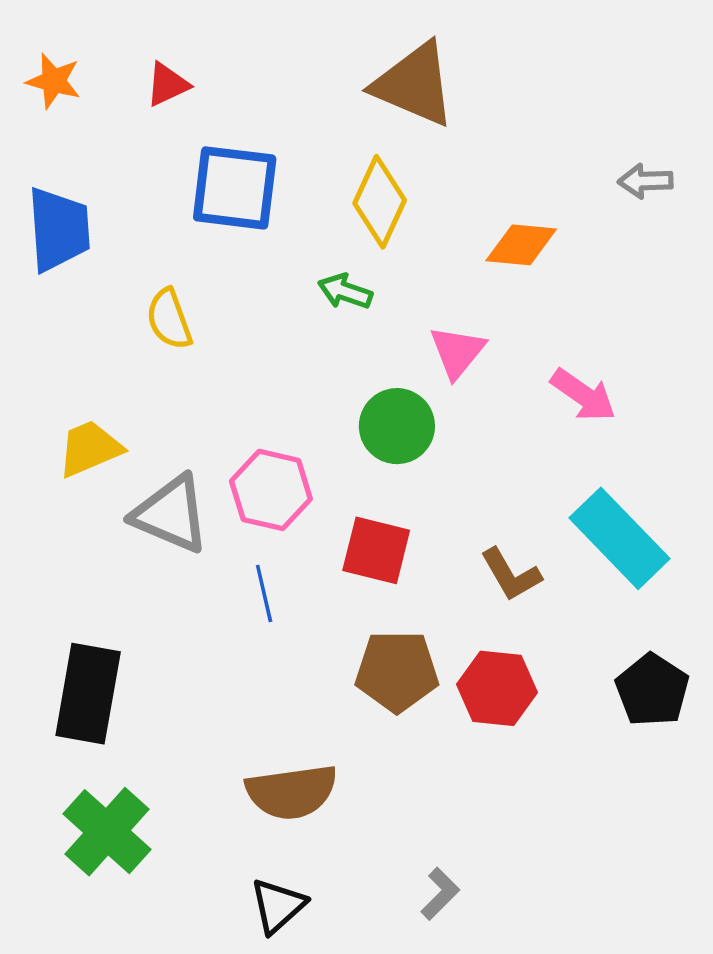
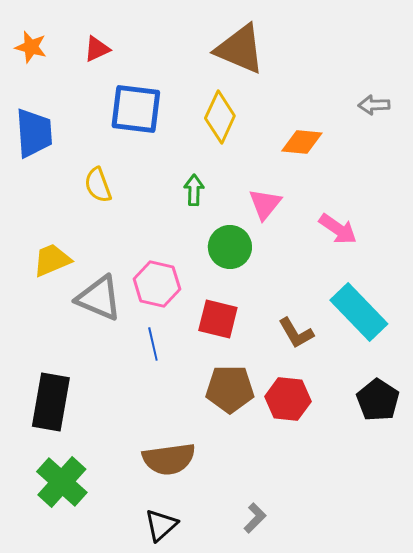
green arrow: (345, 291) -> (194, 190), moved, turned 72

